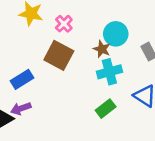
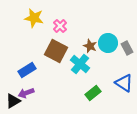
cyan circle: (116, 34) -> (108, 43), moved
cyan cross: (109, 72) -> (80, 64), moved, turned -36

